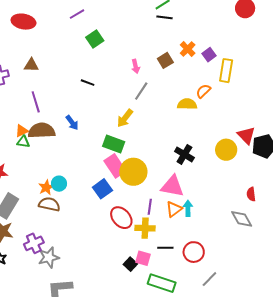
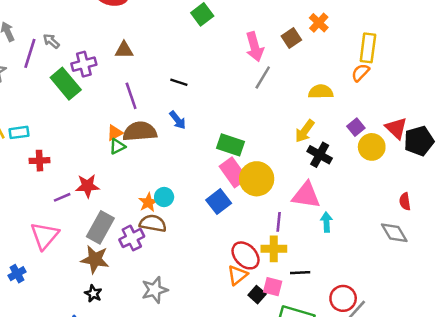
purple square: (209, 55) -> (356, 127), moved
pink arrow: (136, 66) -> (255, 47), size x1.6
black line: (88, 83) -> (179, 82), moved
orange semicircle: (203, 91) -> (360, 73), moved
yellow arrow: (125, 118) -> (305, 131), moved
green triangle: (23, 142) -> (117, 146), turned -32
orange triangle: (174, 209) -> (237, 275), moved
red ellipse: (121, 218) -> (246, 255), moved
purple cross: (34, 243) -> (132, 238), moved
red circle: (194, 252) -> (343, 298), moved

